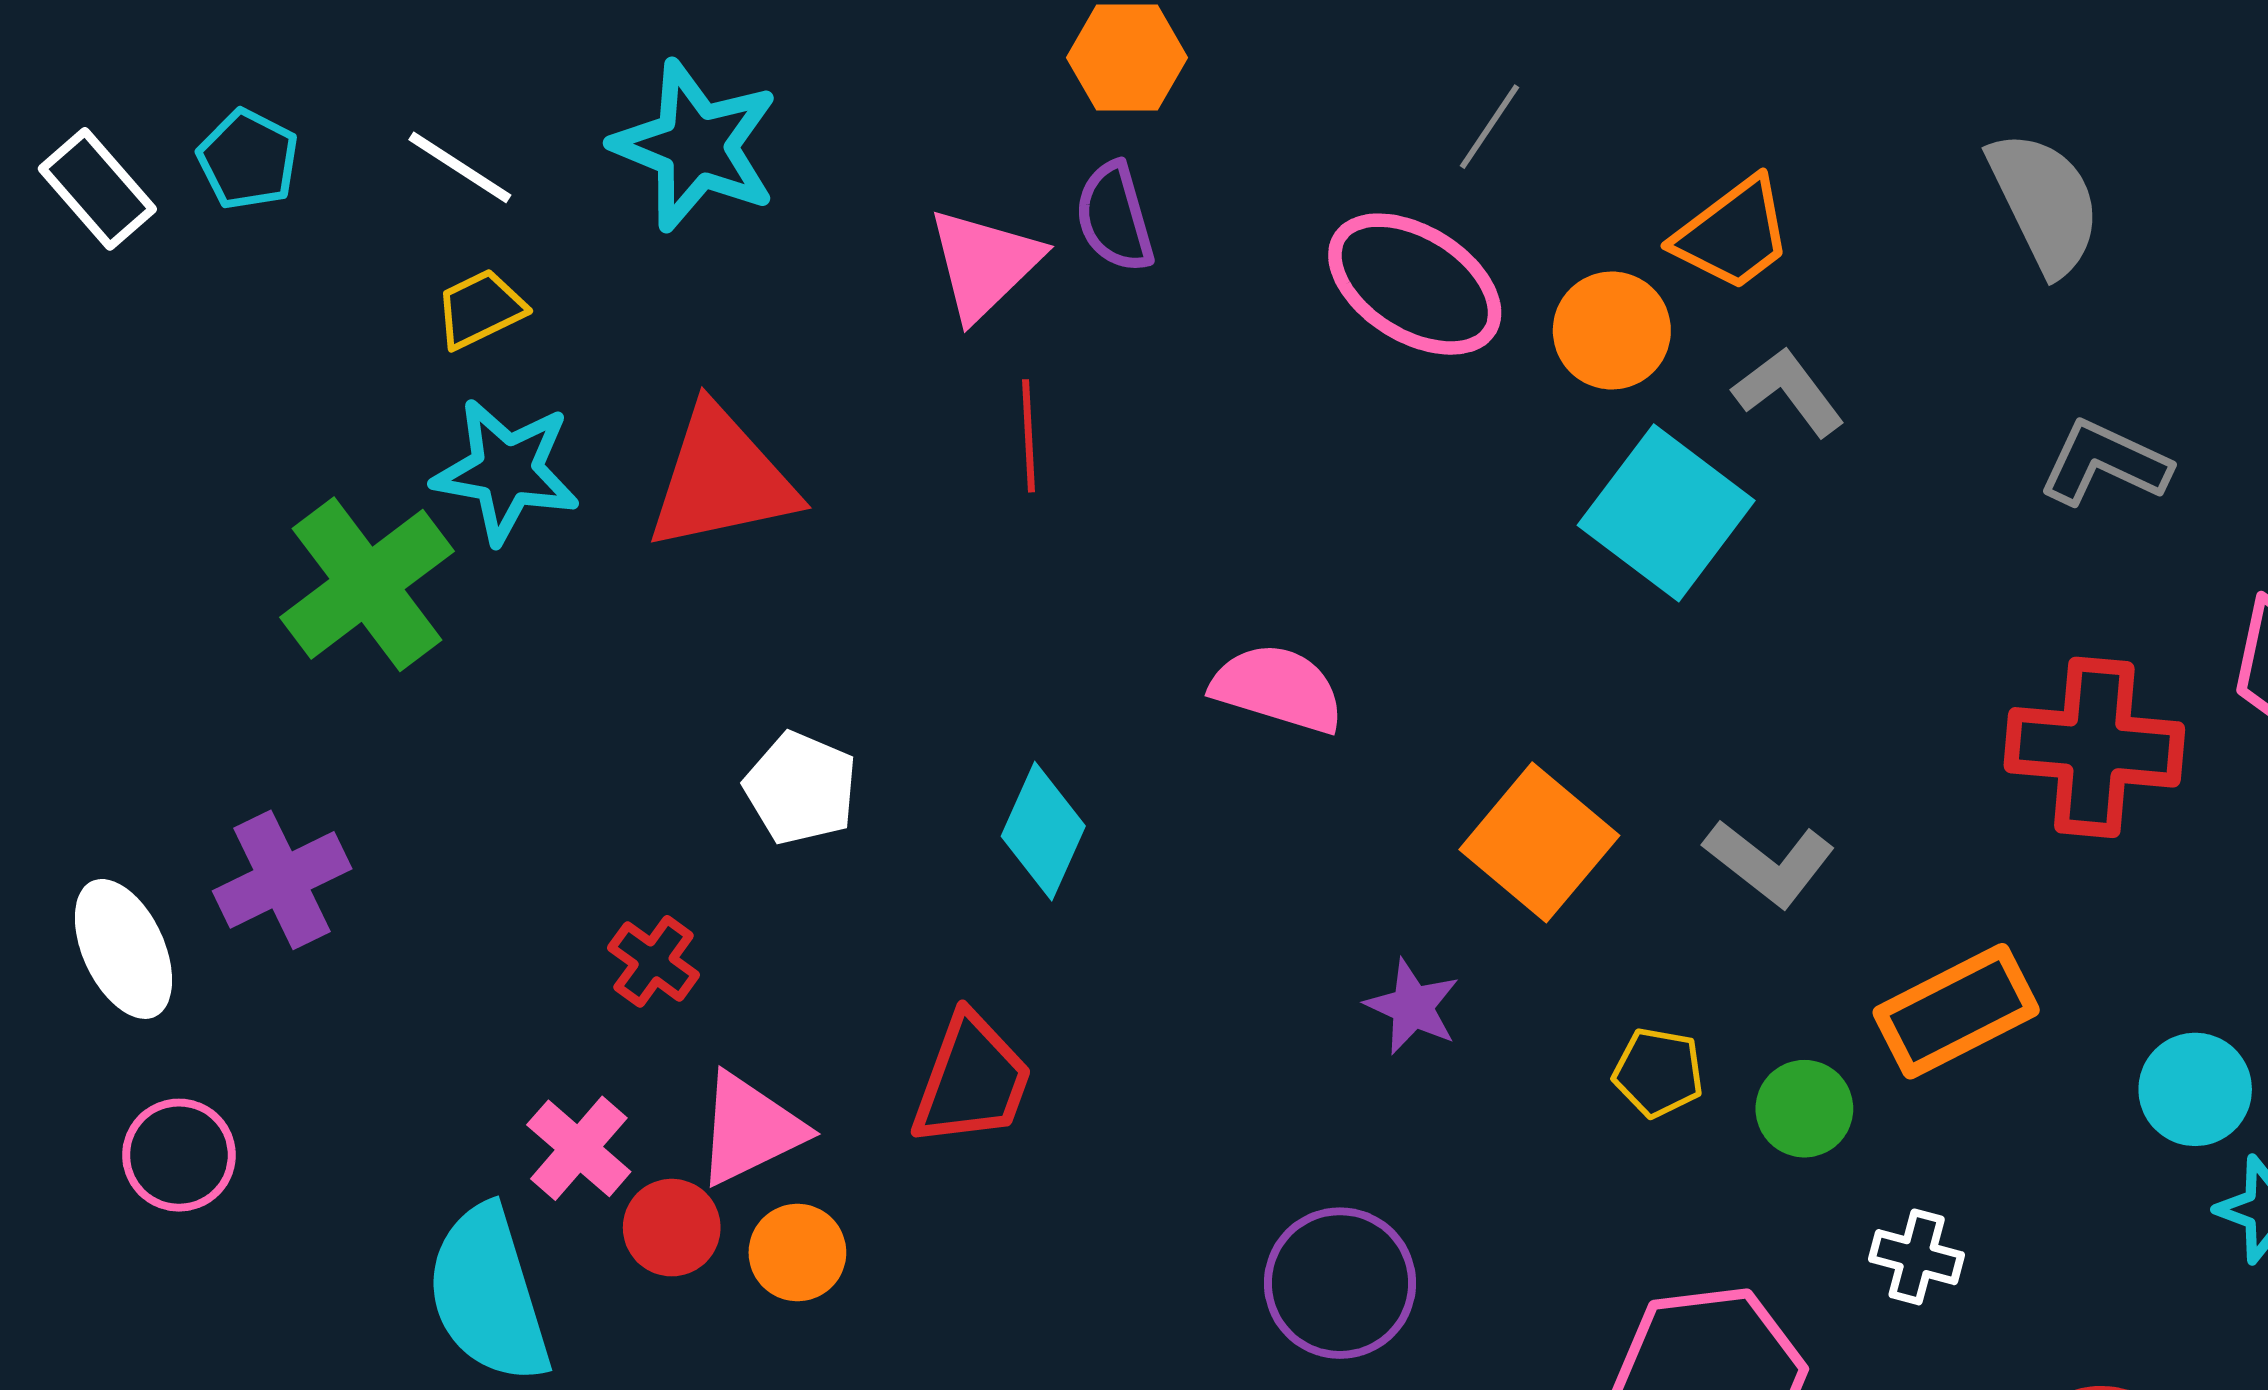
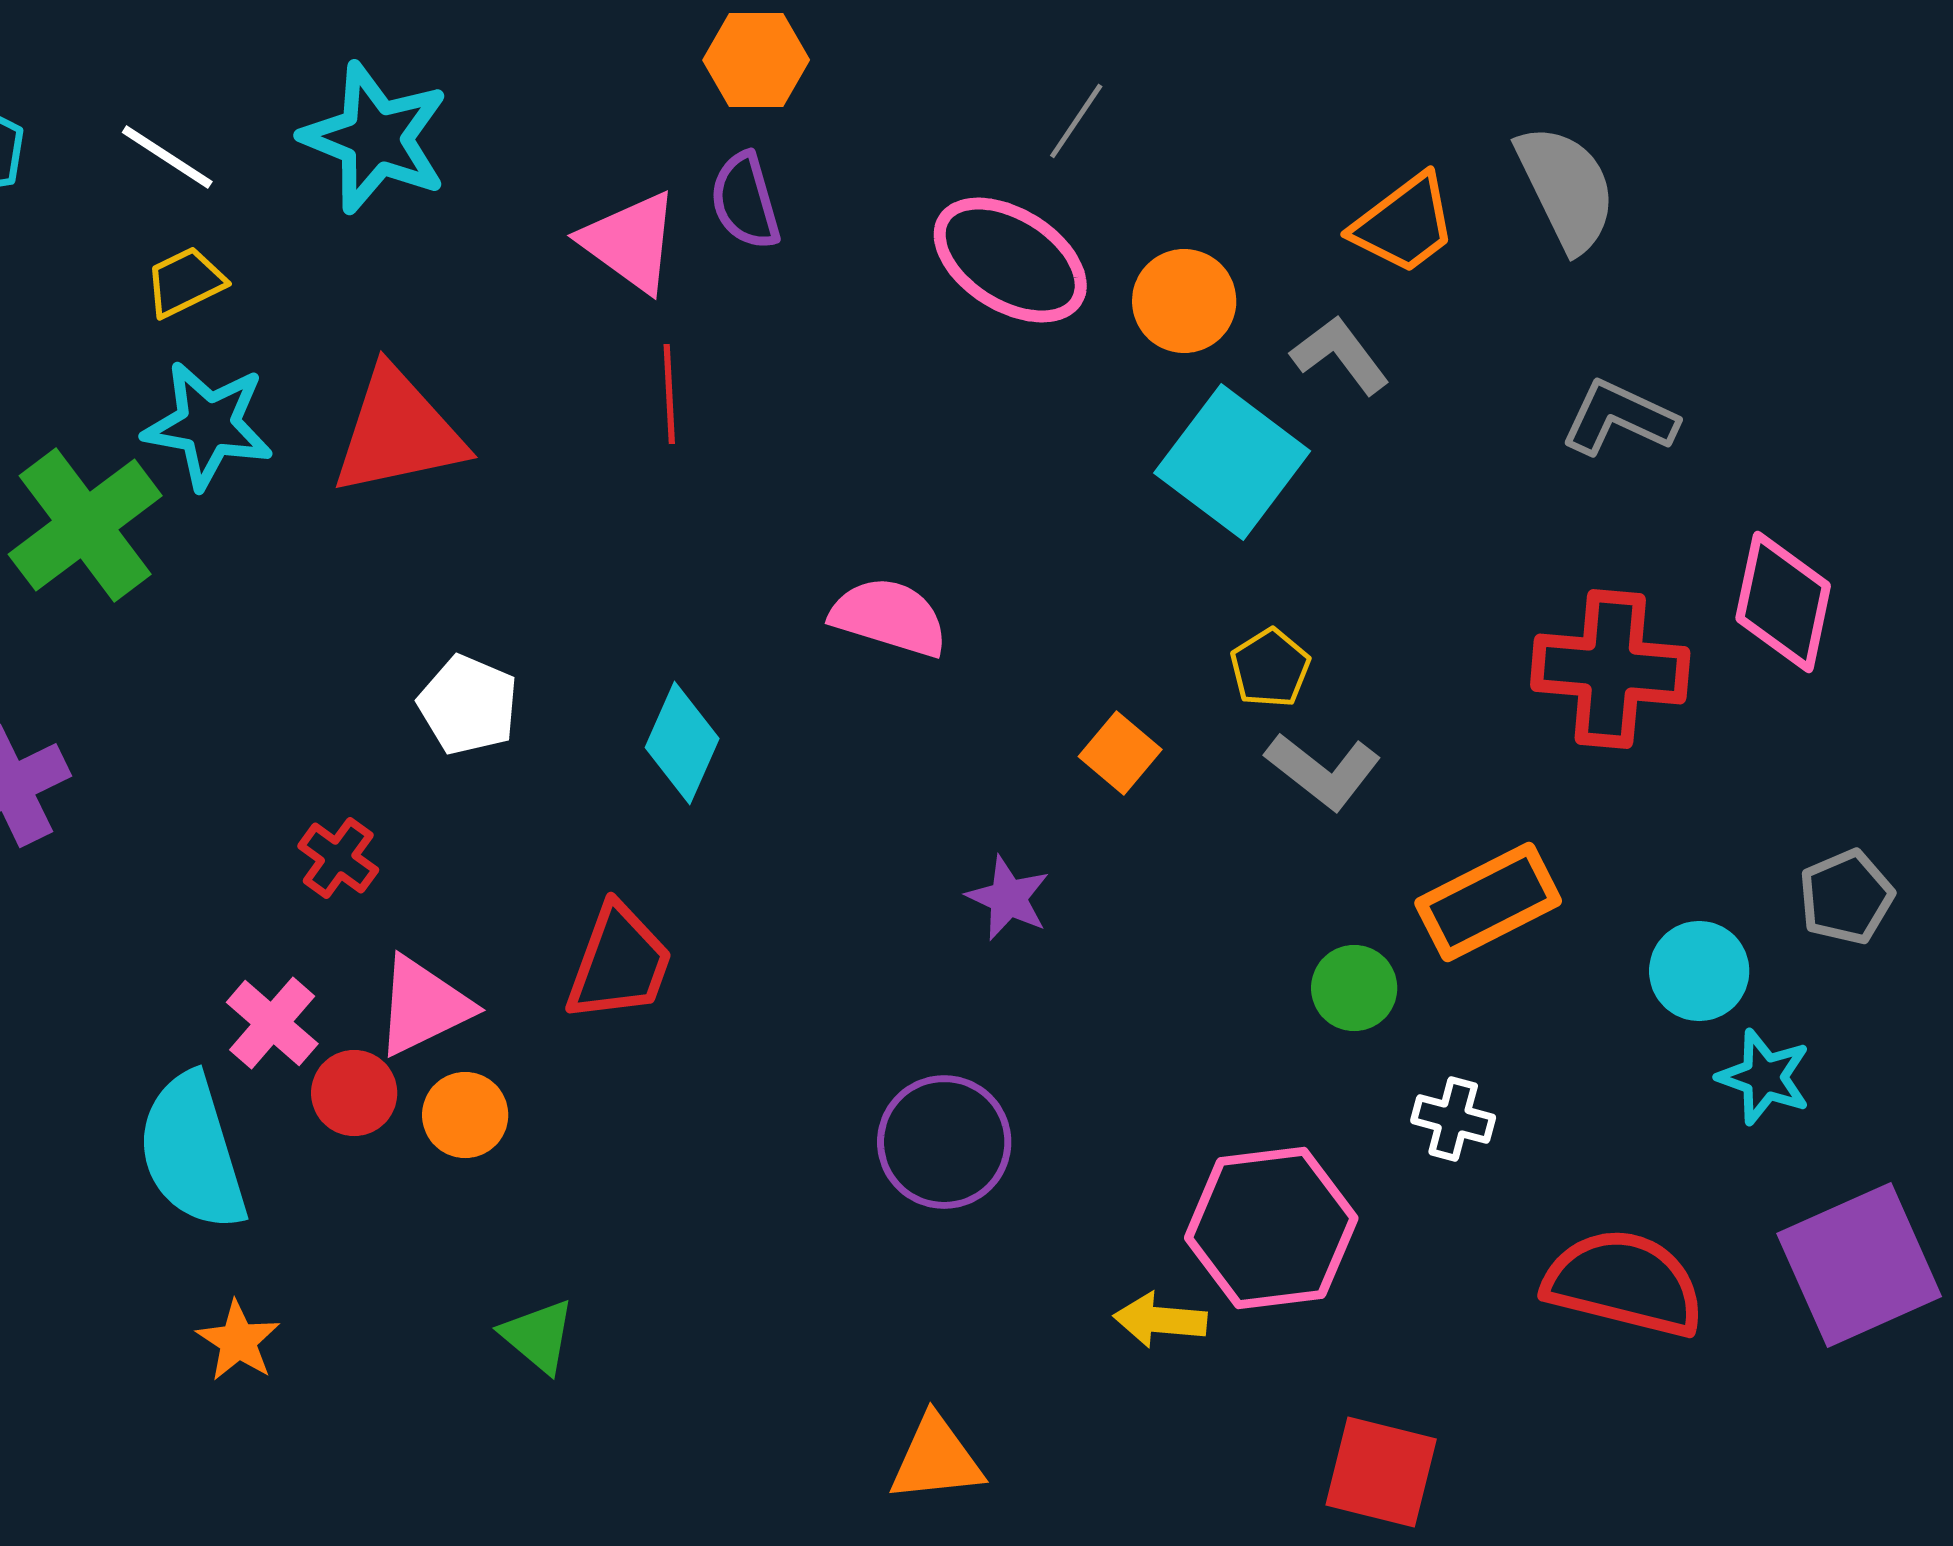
orange trapezoid: (1733, 234) -> (1404, 224), moved
pink triangle: (984, 264) -> (630, 242), turned -40
orange square: (1539, 842) -> (1120, 753), size x0.6
yellow pentagon: (1658, 1072) -> (1270, 668), moved, turned 30

